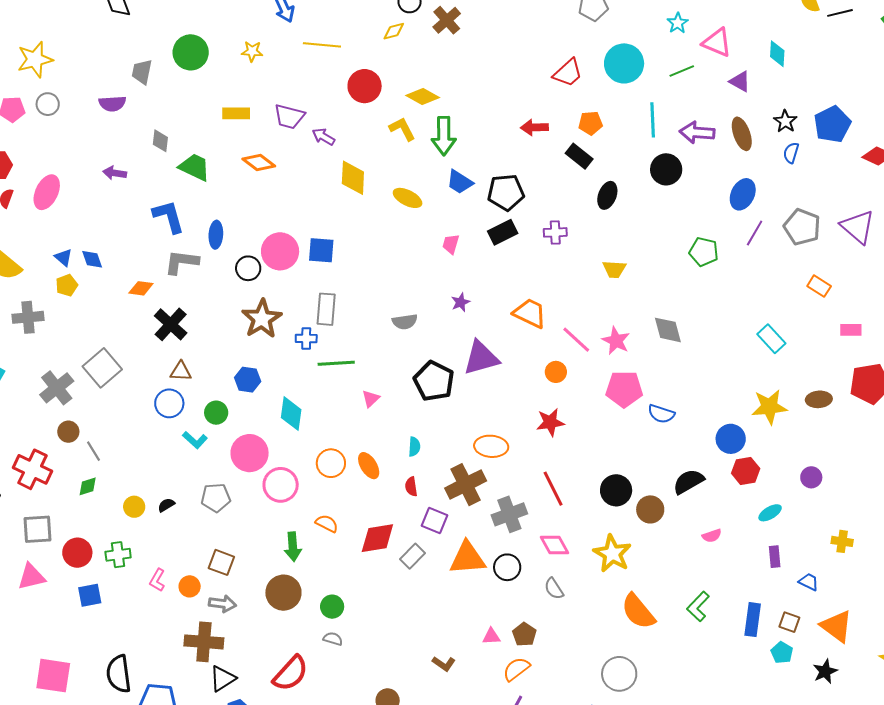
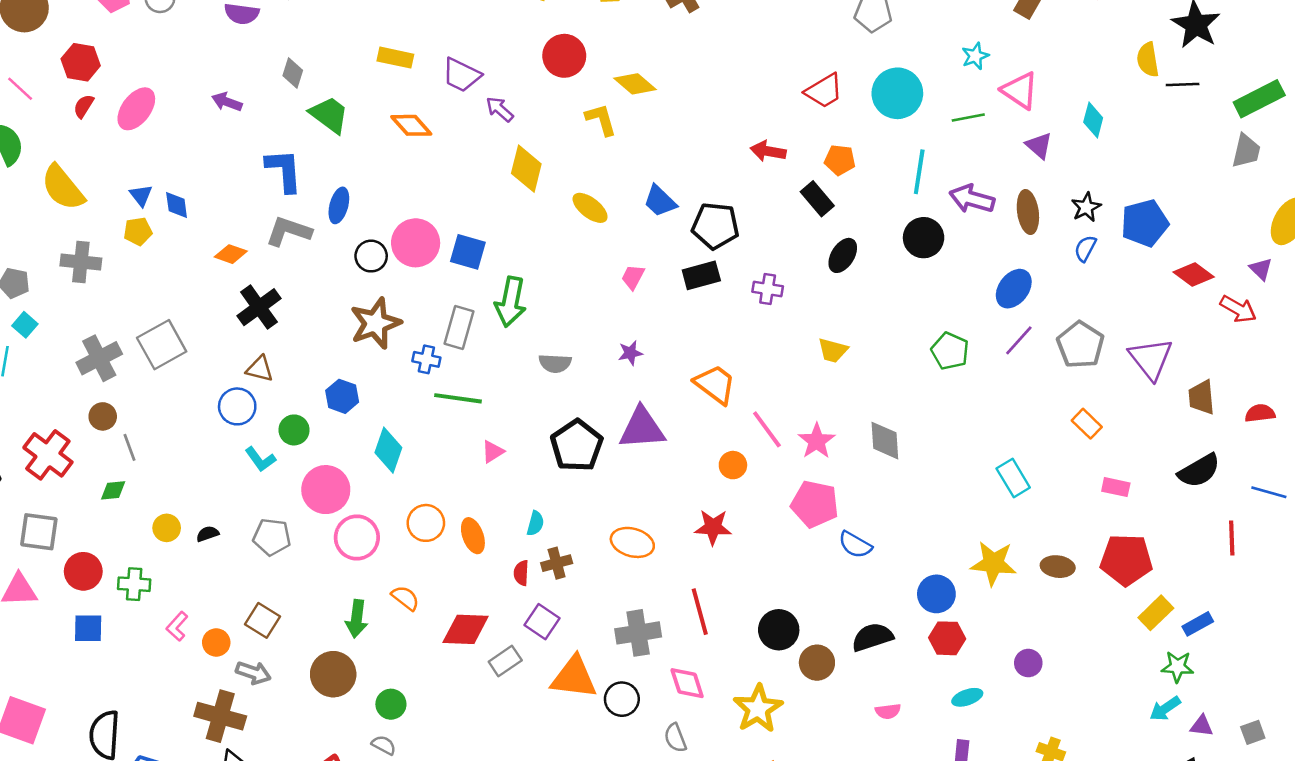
green arrow: (444, 136) -> (511, 302), moved
brown cross: (466, 485) -> (557, 563), moved, size x0.6

